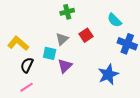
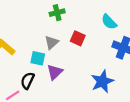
red square: (86, 35) -> (78, 38), turned -32
black semicircle: (27, 65) -> (28, 81), moved

